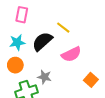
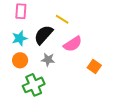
gray star: (44, 77) -> (48, 60), moved

